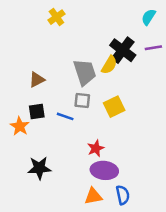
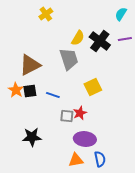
yellow semicircle: (109, 65) -> (78, 38), moved
brown triangle: (37, 80) -> (30, 65), size x1.6
gray square: (82, 100) -> (67, 116), moved
orange star: (20, 126) -> (16, 90), moved
red star: (96, 148) -> (80, 113), moved

